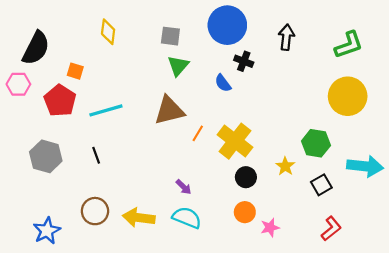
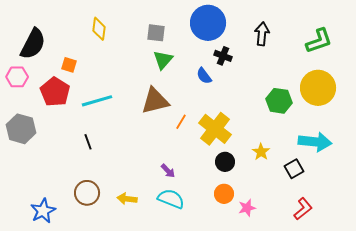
green hexagon: (316, 143) -> (279, 101), moved
gray hexagon: (46, 156) -> (21, 129), moved
cyan arrow: (365, 166) -> (315, 142), moved
yellow arrow: (139, 218) -> (127, 199), size x0.7

